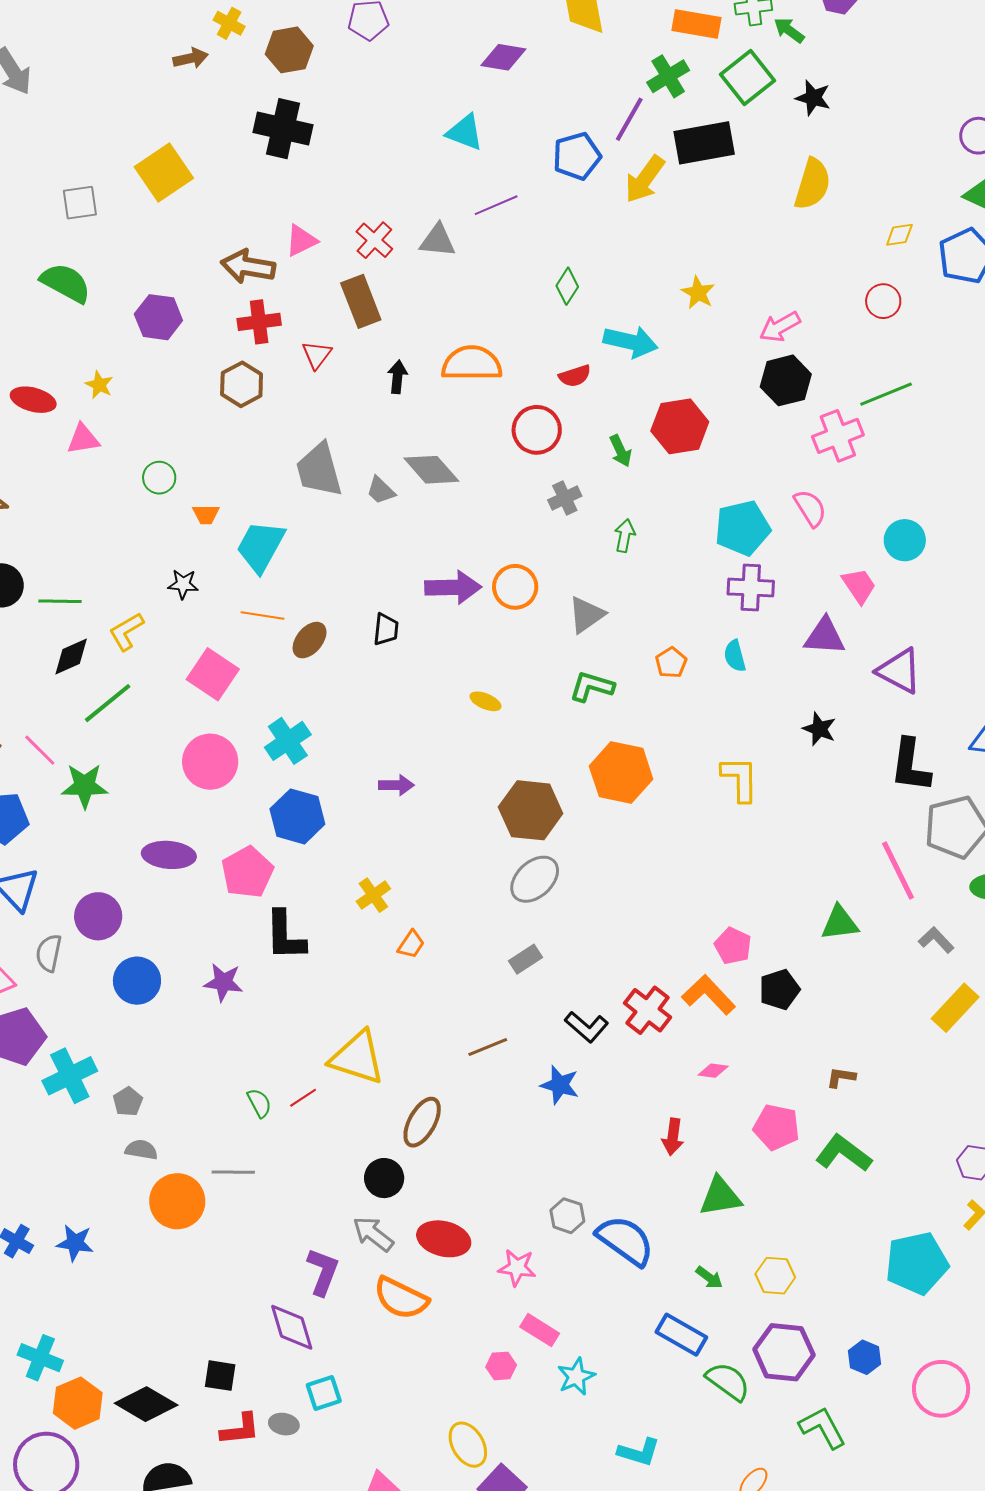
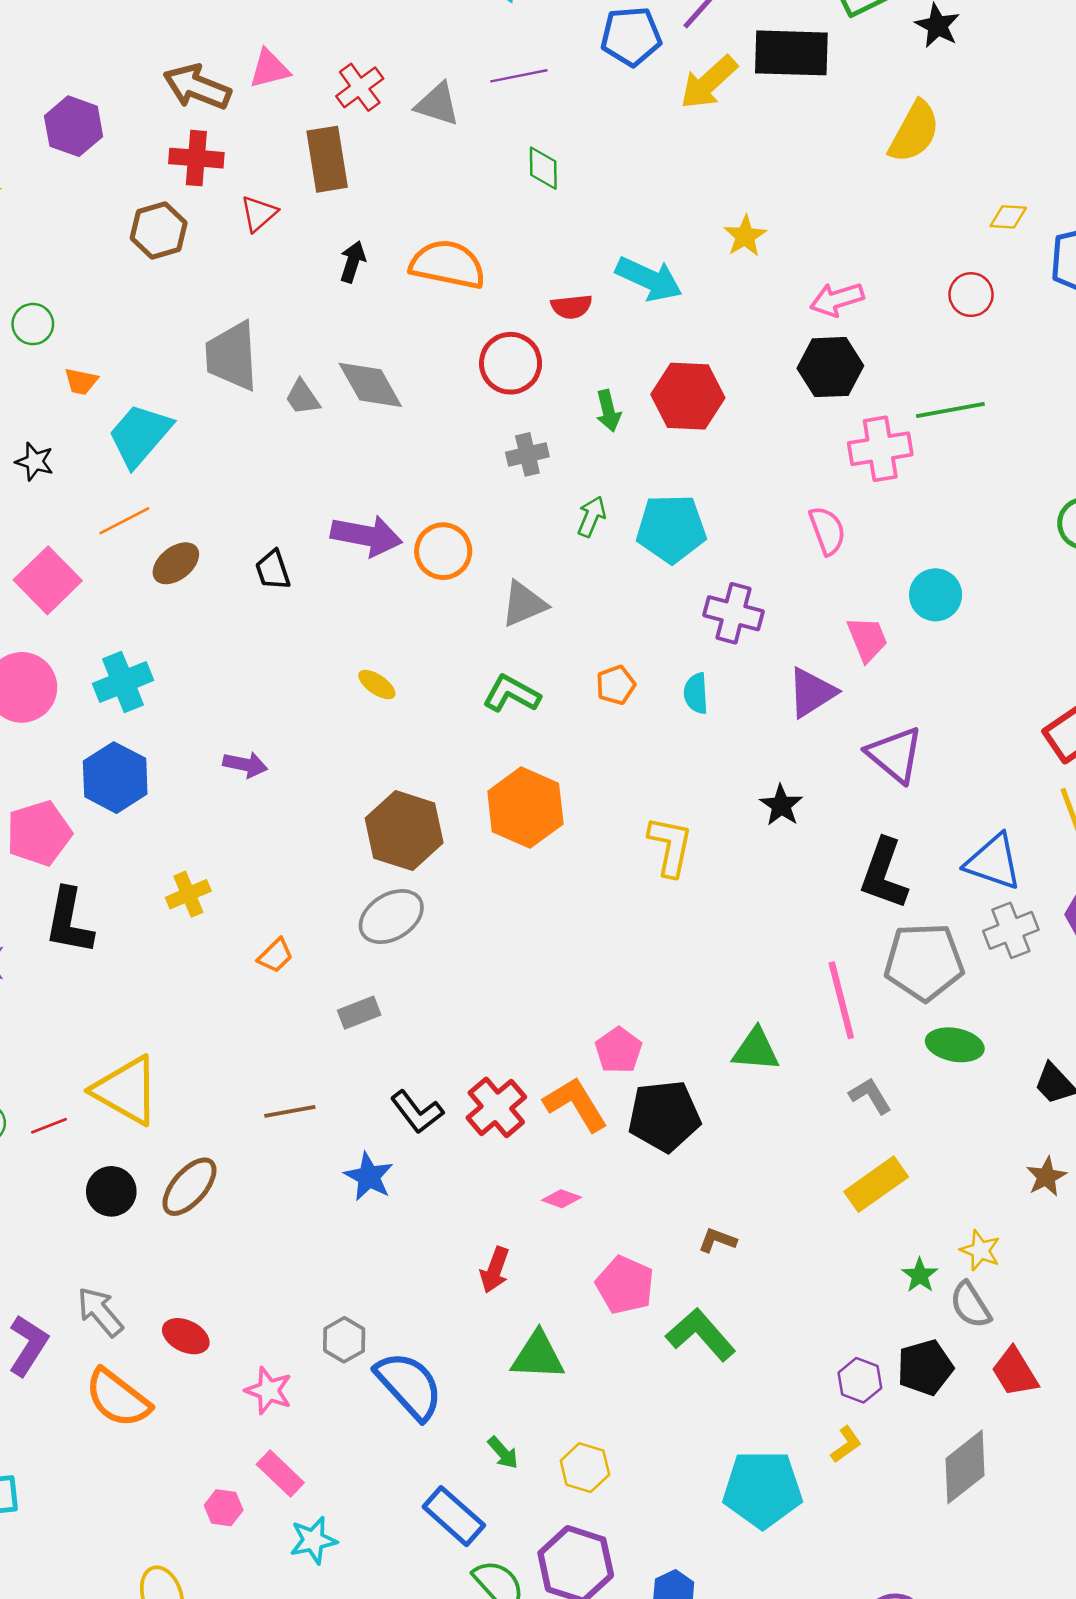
green diamond: (567, 286) -> (543, 168), moved, turned -45
cyan pentagon: (742, 528) -> (671, 529), moved
orange line: (263, 615) -> (124, 521), turned -48
black trapezoid: (386, 629) -> (273, 570), turned 144
purple triangle: (825, 636) -> (812, 692), turned -48
orange trapezoid: (411, 944) -> (275, 956), moved
black pentagon: (779, 990) -> (664, 1116), size x1.4
black circle: (384, 1178) -> (111, 1191), moved
red ellipse: (444, 1239) -> (186, 1336), size x0.7

